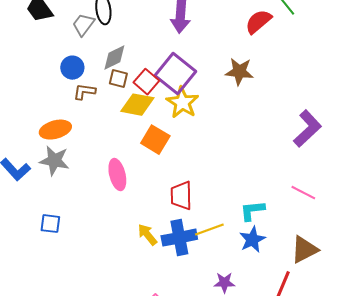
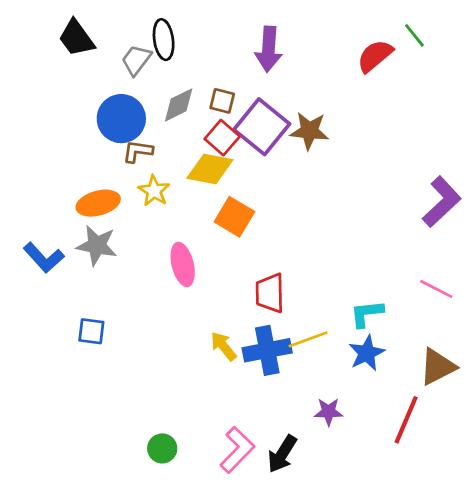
blue circle: (72, 68) -> (121, 119), size x1.5
brown star: (239, 72) -> (309, 131), moved
brown square: (118, 79) -> (222, 101), moved
yellow star: (182, 103) -> (154, 191), moved, size x0.7

